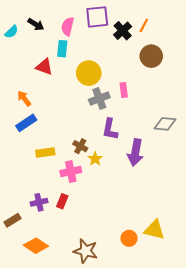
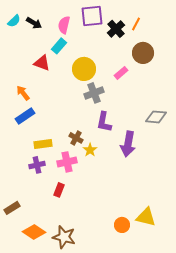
cyan semicircle: (11, 32) -> (14, 21), moved
cyan rectangle: (62, 49) -> (59, 46), turned 35
pink rectangle: (124, 90) -> (121, 73), moved, turned 56
purple cross: (39, 202) -> (37, 165), moved
brown star: (86, 251) -> (64, 237), moved

